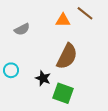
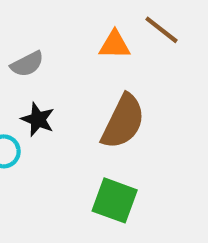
black star: (43, 78) -> (38, 119), moved

